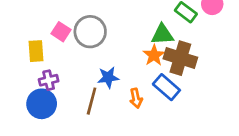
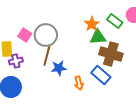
orange star: (154, 55) -> (92, 24), moved
purple cross: (49, 80) -> (16, 61), moved
brown line: (92, 101) -> (47, 56), moved

